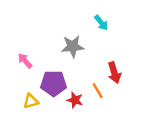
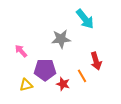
cyan arrow: (101, 23) -> (85, 19), size x1.5

